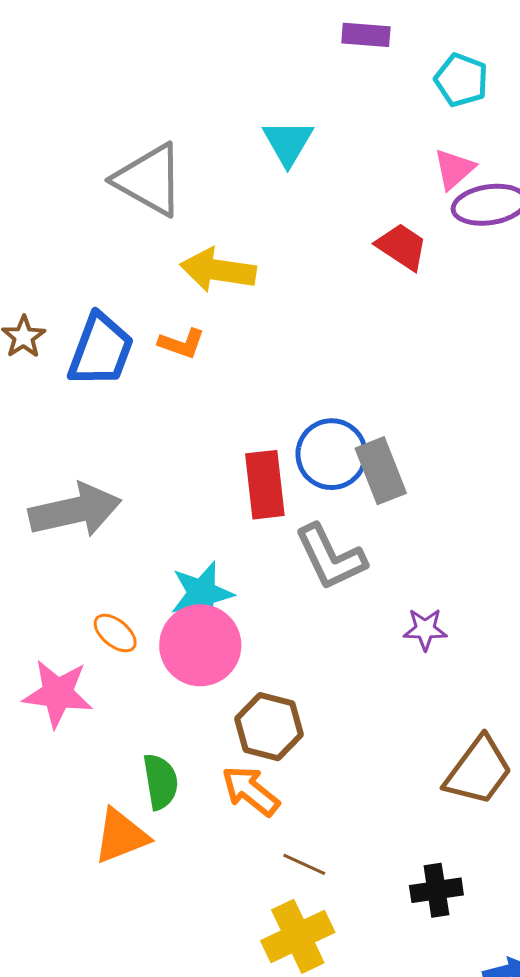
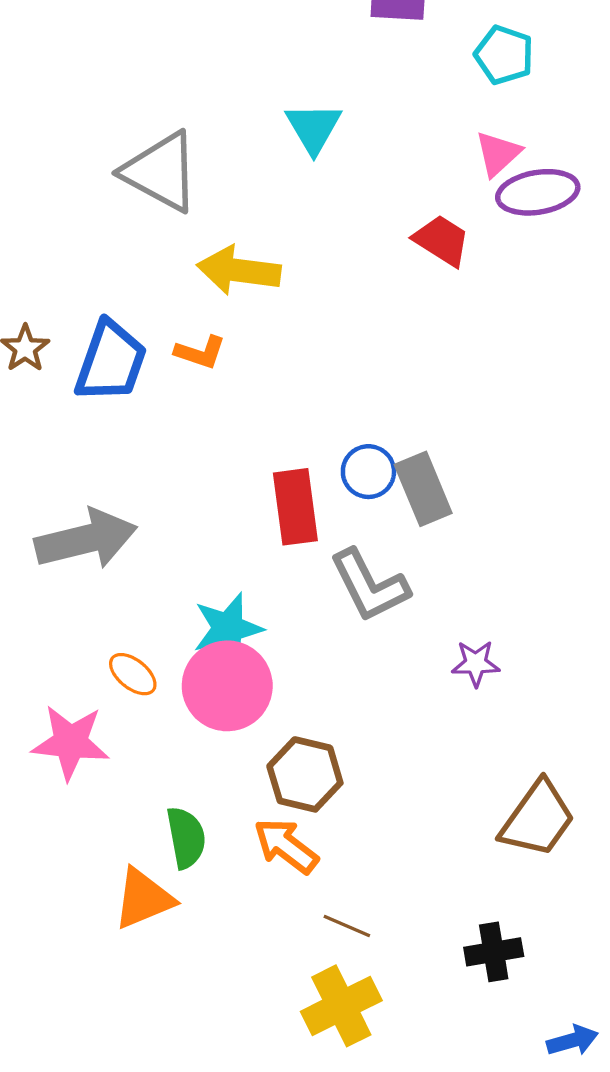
blue circle: (332, 454) -> (368, 472), size x0.7

